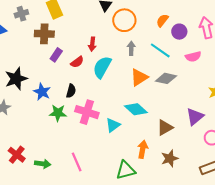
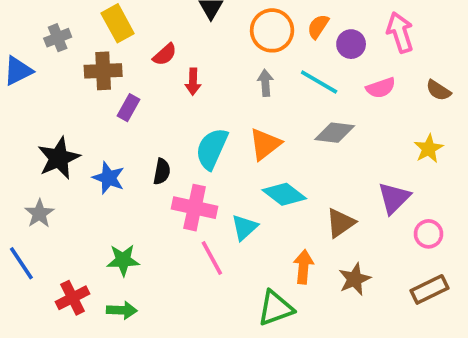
orange circle: (124, 20) -> (272, 30), moved
red semicircle: (77, 62) -> (165, 54), moved
cyan semicircle: (102, 67) -> (212, 149), moved
orange triangle: (139, 77) -> (265, 144), moved
green star: (58, 113) -> (123, 260), moved
red cross: (17, 155) -> (73, 298), turned 30
pink line: (77, 162) -> (212, 258), moved

